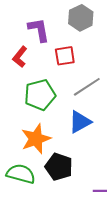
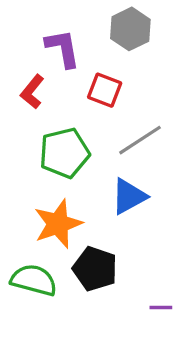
red square: (65, 56) -> (105, 90), turned 30

